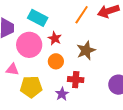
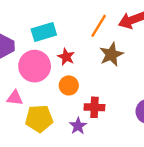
cyan rectangle: (38, 18) -> (44, 32), turned -42
brown star: (86, 50) -> (111, 54), moved

